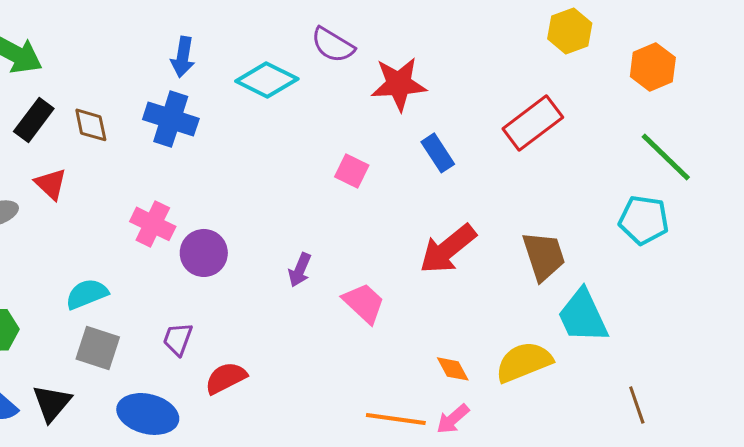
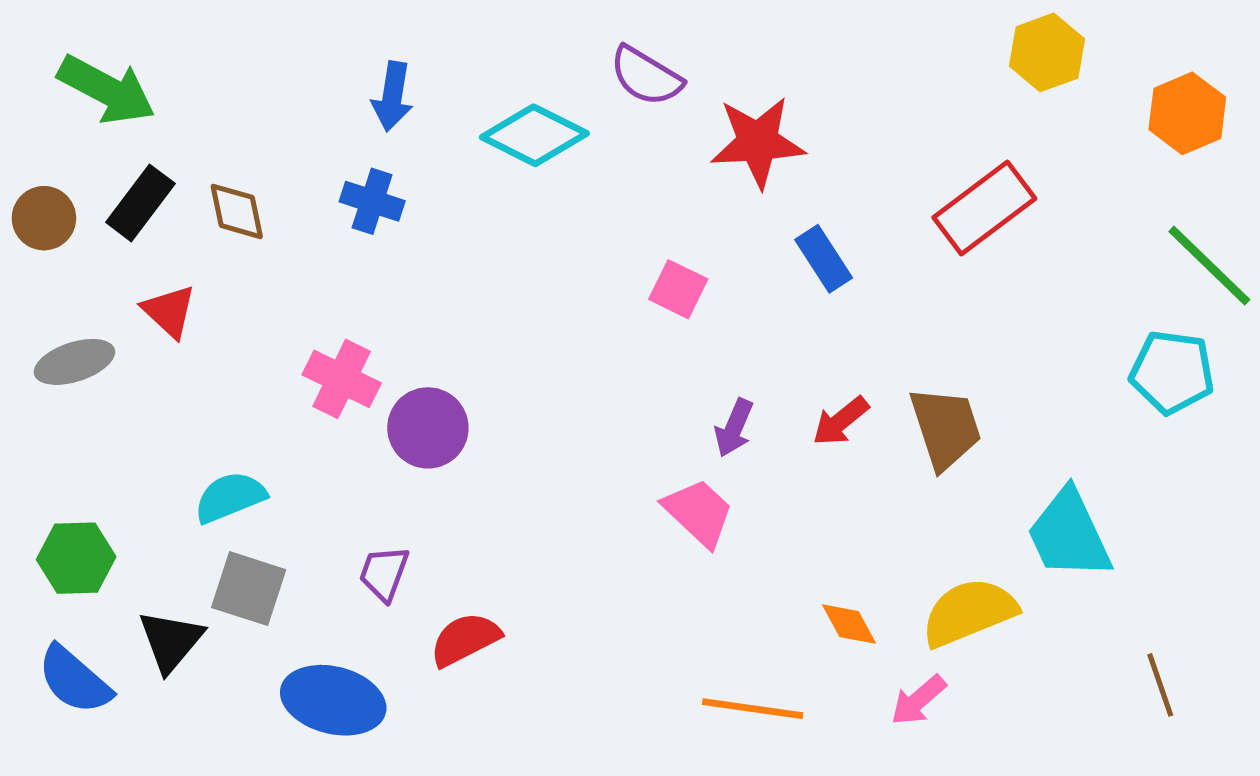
blue cross: (171, 119) -> (372, 201), size x0.7
red arrow: (448, 249) -> (841, 421), size x0.6
brown trapezoid: (544, 256) -> (945, 428), moved
purple arrow: (300, 270) -> (734, 428), moved
black triangle: (52, 403) -> (171, 641), moved
pink arrow: (453, 419) -> (918, 700), moved

